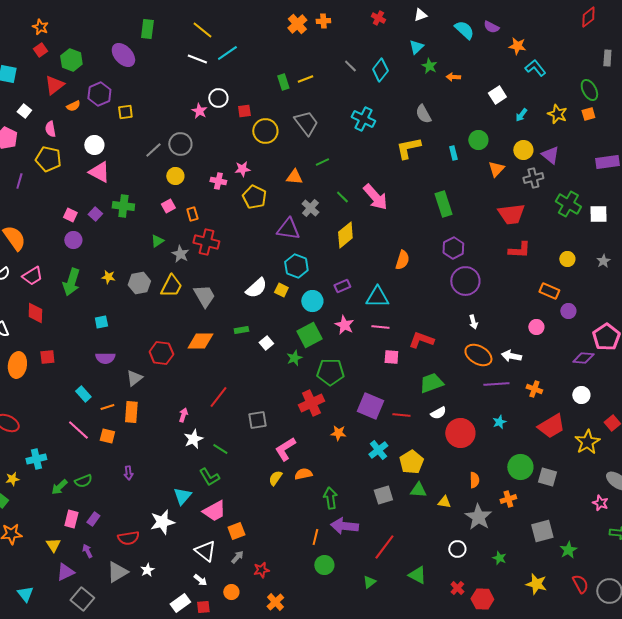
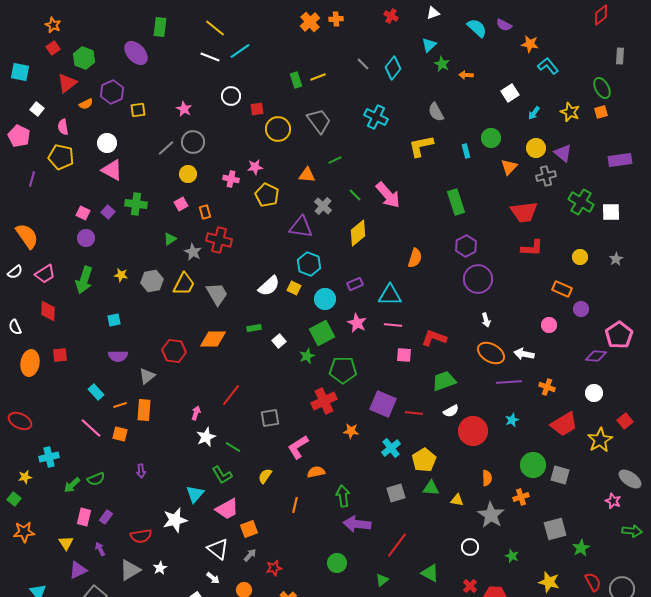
pink star: (199, 111) -> (184, 109), moved
yellow semicircle: (275, 478) -> (265, 476), moved
orange line: (315, 537) -> (295, 505), moved

